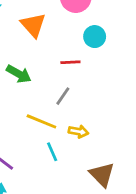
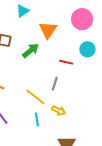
green arrow: (19, 74) -> (31, 51), moved, turned -84
gray line: (63, 96) -> (55, 84), turned -32

